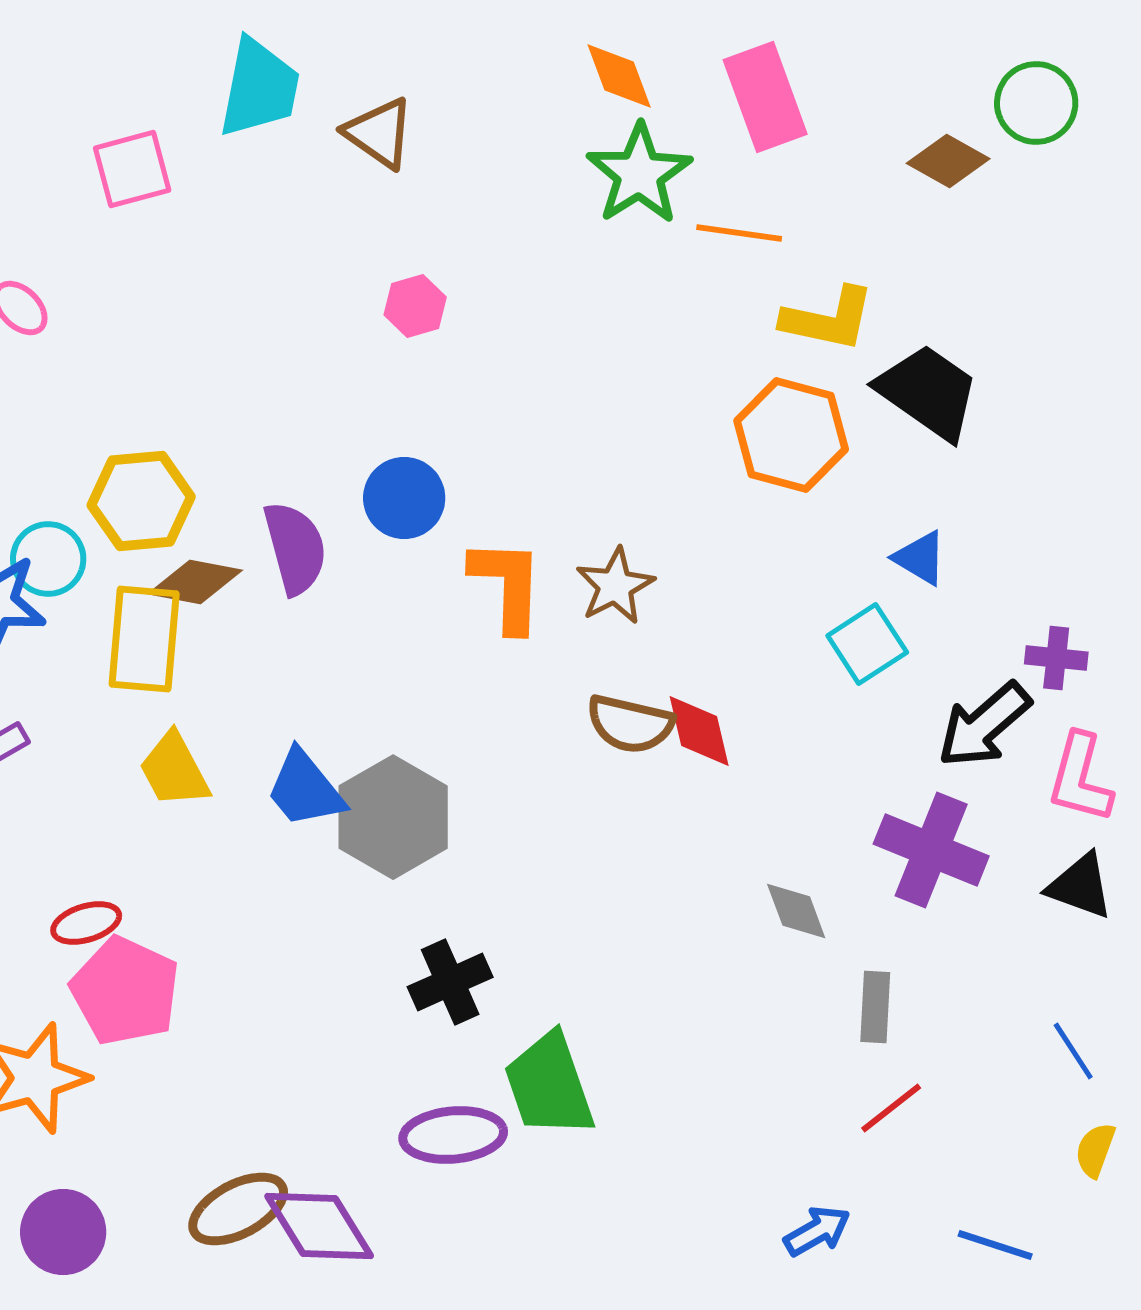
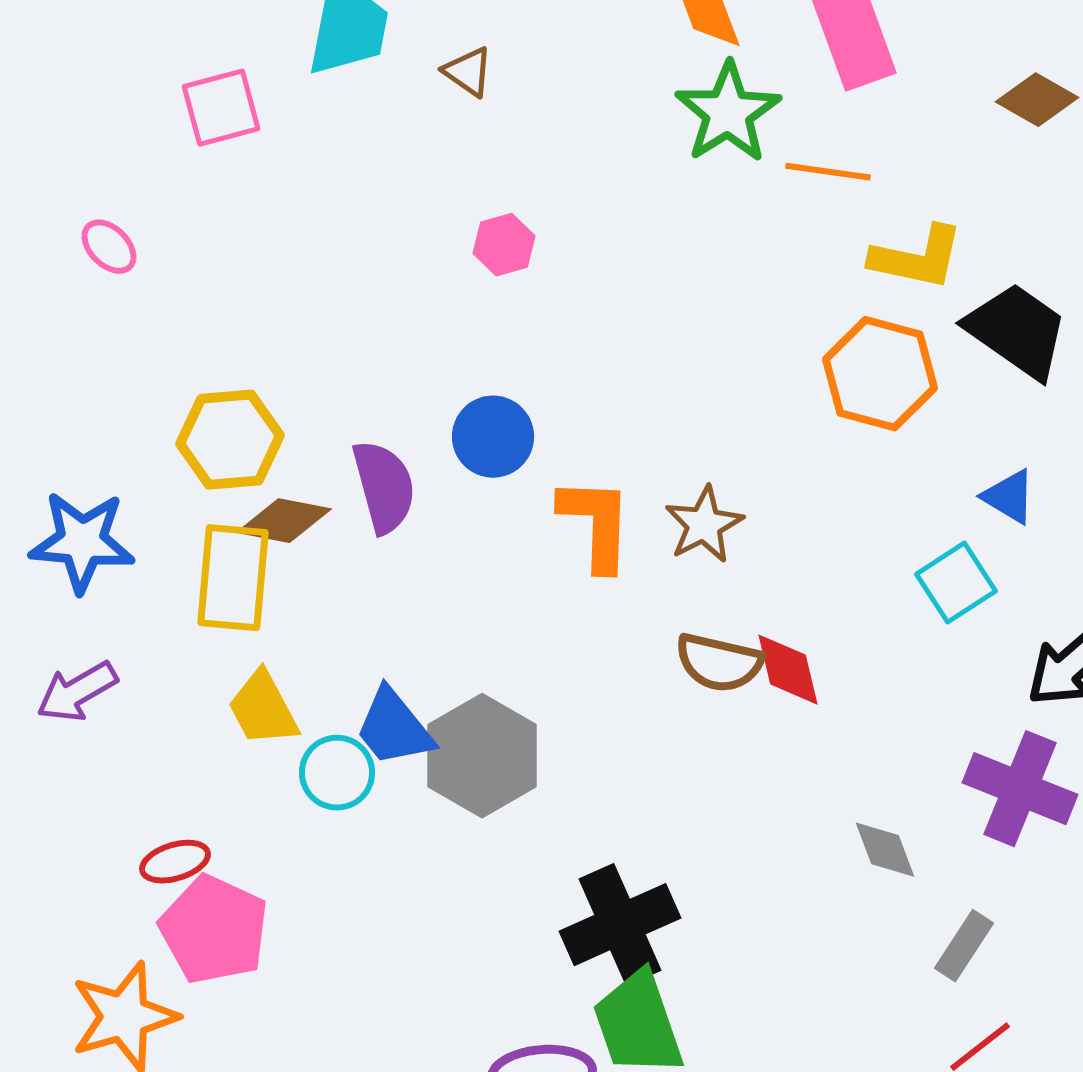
brown triangle: (379, 133) -> (468, 72), size x0.7
cyan circle: (48, 559) -> (337, 773), moved
black cross: (450, 982) -> (620, 925), moved, size x1.4
gray rectangle: (875, 1007) -> (964, 946), turned 30

